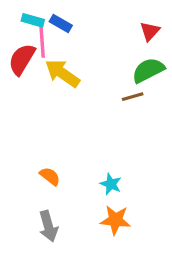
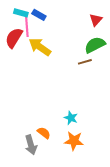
orange semicircle: (50, 176) -> (44, 133), moved

